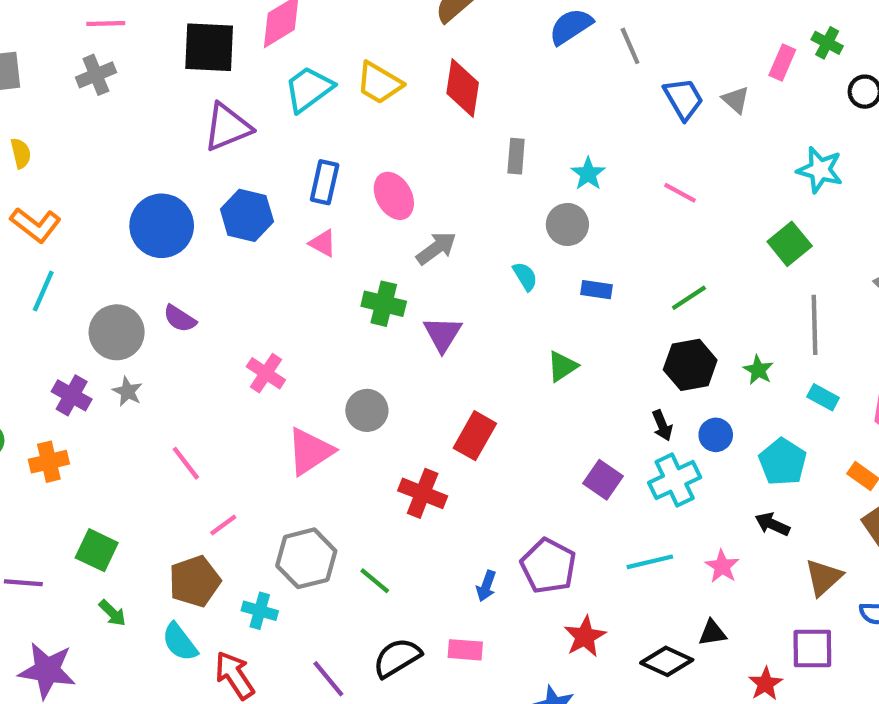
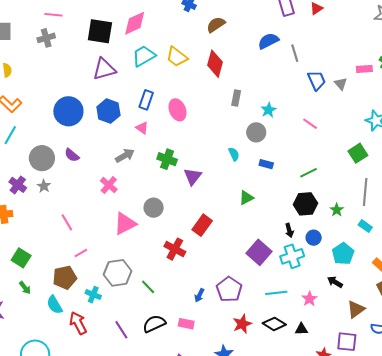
pink rectangle: (782, 62) -> (364, 69), turned 56
gray arrow: (436, 248) -> (125, 156), moved
purple square: (603, 480) -> (259, 252), size x1.4
black diamond: (667, 661) -> (274, 324), moved

